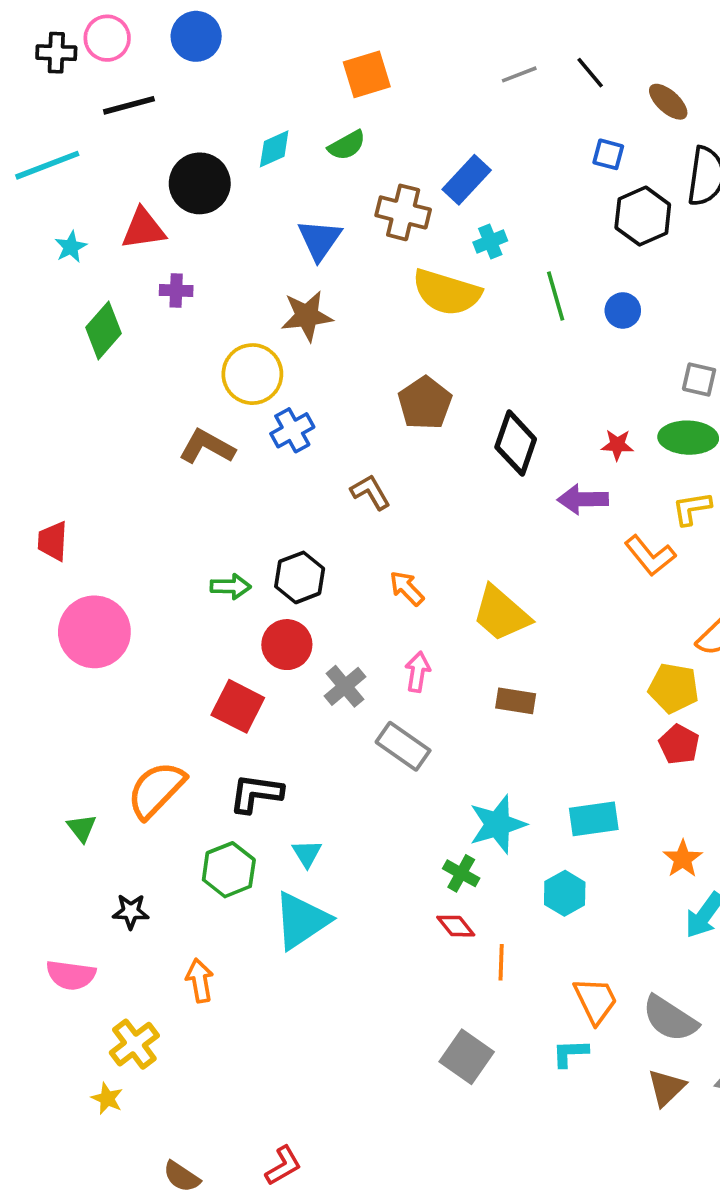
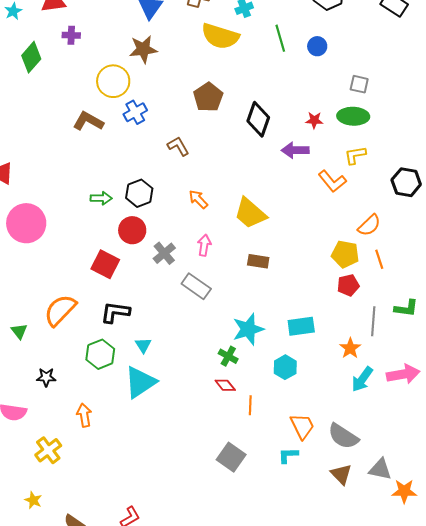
red pentagon: (679, 744) -> (348, 285), turned 30
brown triangle: (666, 1088) -> (341, 474), turned -30
yellow star: (107, 1099) -> (33, 500), moved

